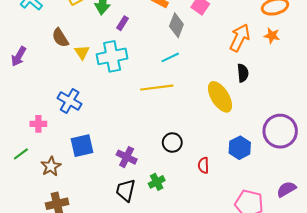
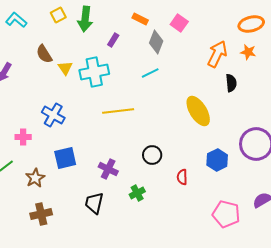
purple rectangle: (122, 23) -> (113, 40), moved
black semicircle: (243, 73) -> (231, 83), moved
yellow line: (157, 88) -> (118, 111), moved
black trapezoid: (126, 190) -> (94, 203), moved

